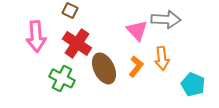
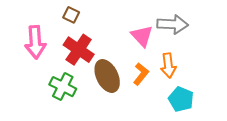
cyan pentagon: (193, 84) -> (181, 99), moved

